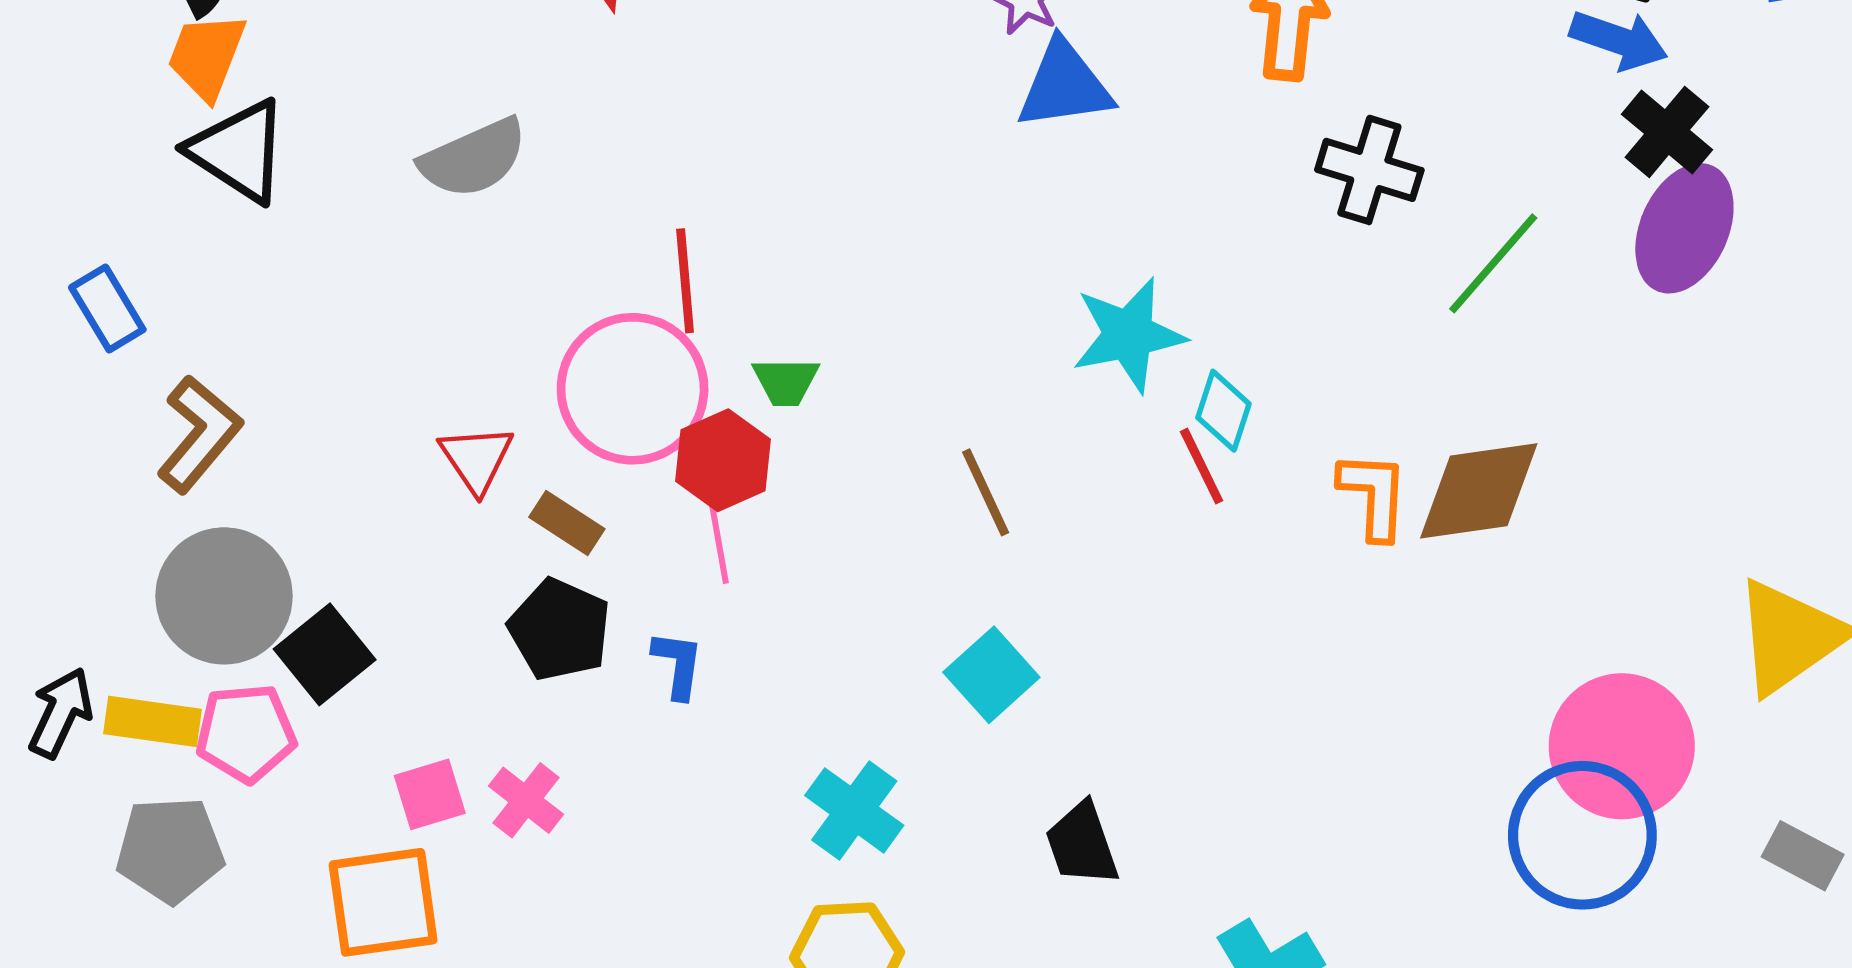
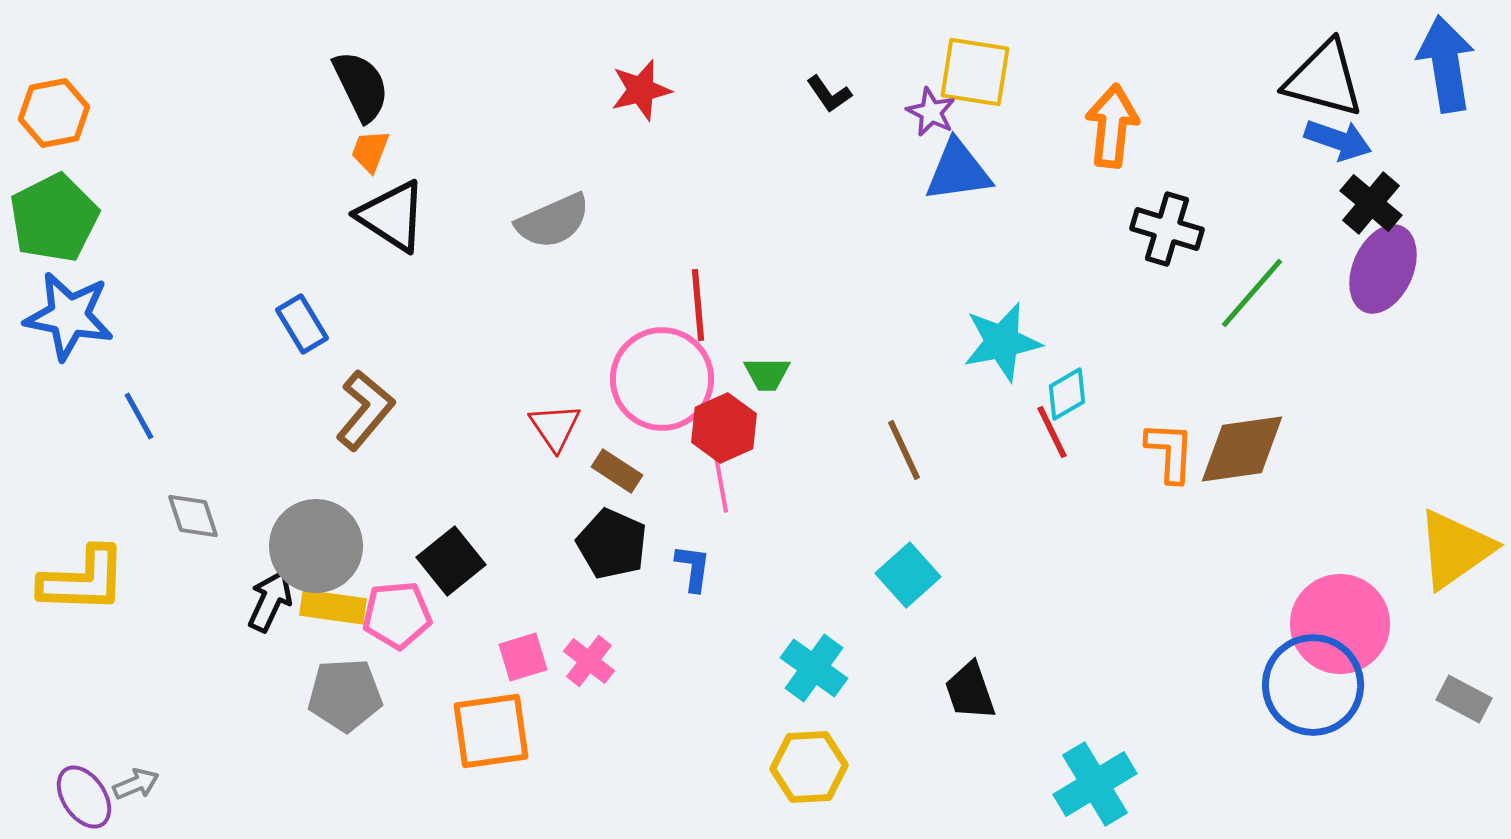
orange trapezoid: (207, 56) -> (370, 151), size x0.7
cyan diamond: (1223, 411) -> (1067, 394), turned 42
gray circle: (224, 596) -> (316, 546), moved

